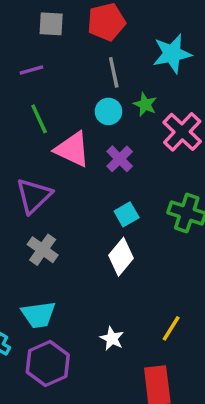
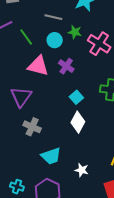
gray line: (114, 72) -> (53, 17), turned -54
green line: (39, 119) -> (26, 37), moved
cyan trapezoid: (38, 315) -> (51, 156), moved

